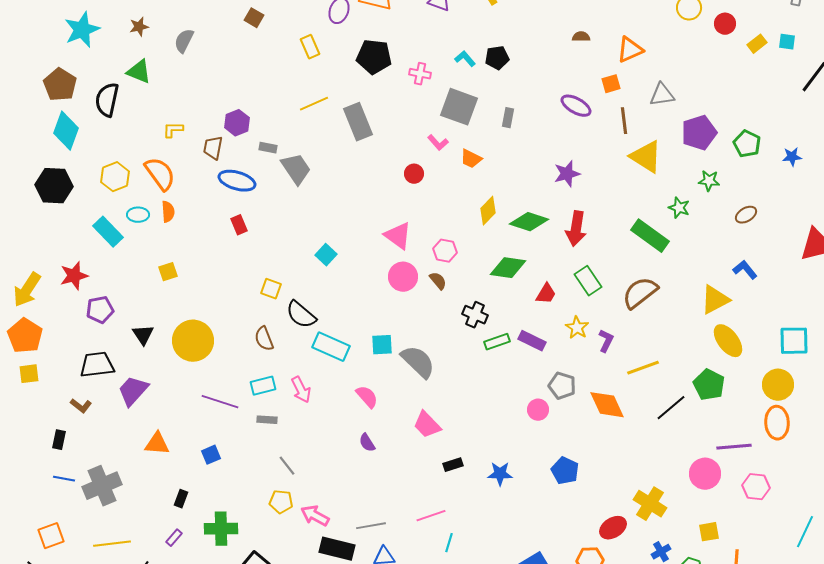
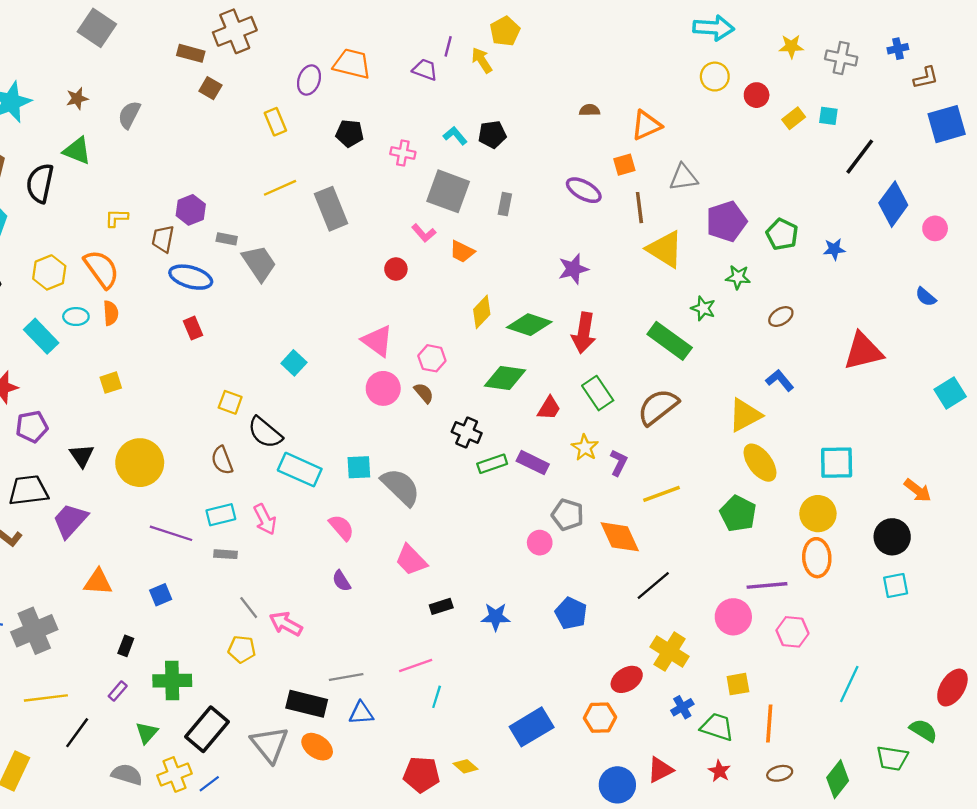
black pentagon: (374, 57) -> (350, 133), size x0.7
black line: (671, 408) -> (653, 585), moved
pink arrow: (315, 516) -> (286, 624), moved

